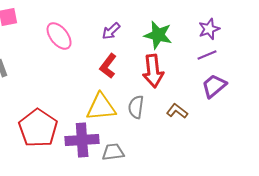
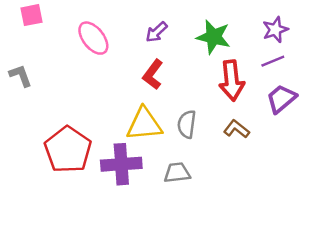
red arrow: (153, 71) -> (232, 81), moved
gray trapezoid: (113, 152) -> (177, 173), moved

